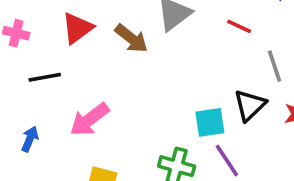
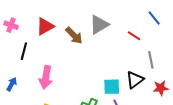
black line: (45, 77) -> (24, 51), turned -72
pink arrow: (90, 120) -> (46, 77), turned -50

